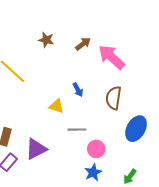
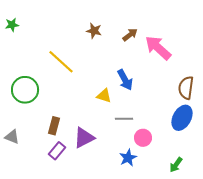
blue arrow: (78, 90) -> (125, 80), size x1.5
brown semicircle: (114, 98) -> (186, 88), moved
blue star: (93, 172) -> (128, 158), moved

